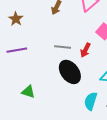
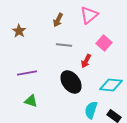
gray line: (63, 47) -> (64, 45), moved
purple line: (17, 50) -> (27, 73), moved

